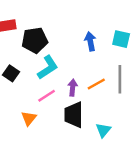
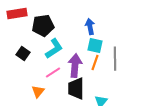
cyan square: (121, 39) -> (95, 46), moved
orange line: (96, 84) -> (95, 63), turned -42
purple arrow: (73, 88) -> (75, 66), size x1.6

